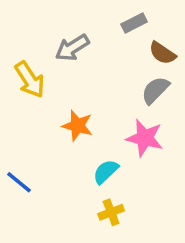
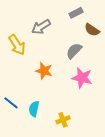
gray semicircle: (155, 90) -> (74, 51), moved
cyan semicircle: (106, 172) -> (34, 109), moved, turned -35

